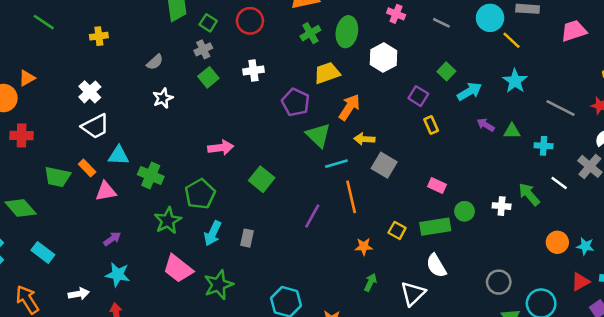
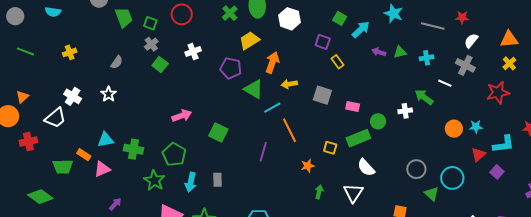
white star: (163, 98) -> (109, 94), moved
white trapezoid: (95, 126) -> (55, 118), moved
gray square: (384, 165) -> (322, 95), moved

